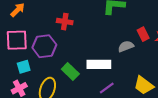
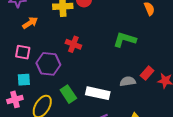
red rectangle: (143, 34) -> (147, 73), turned 56
pink square: (17, 40) -> (23, 52), size x0.7

